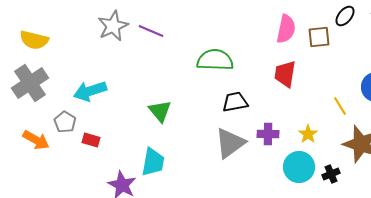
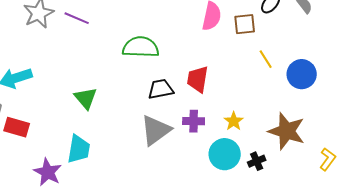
red trapezoid: (285, 74) -> (198, 79), moved
yellow line: (340, 106) -> (266, 59), moved
red rectangle: (91, 140) -> (17, 127), size x1.4

